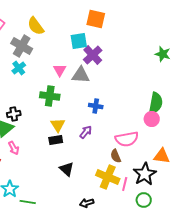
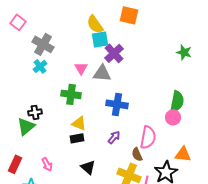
orange square: (96, 19) -> (129, 15), moved
yellow semicircle: (36, 26) -> (95, 24), moved
blue cross: (96, 106) -> (117, 104), size x1.5
yellow triangle: (58, 125) -> (79, 123), turned -35
purple arrow: (86, 132) -> (114, 137), moved
pink semicircle: (127, 139) -> (148, 137), turned -70
pink arrow: (14, 148) -> (47, 164), moved

